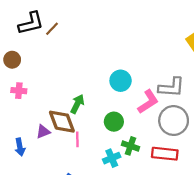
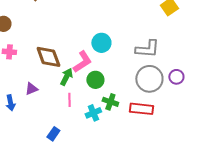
pink L-shape: (148, 102) -> (82, 62), moved
green arrow: (77, 104) -> (66, 77), moved
brown diamond: (62, 122) -> (48, 57), moved
pink line: (77, 139) -> (69, 100), moved

